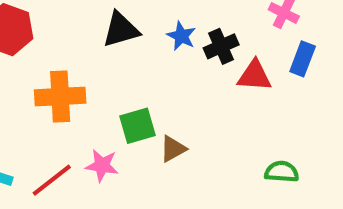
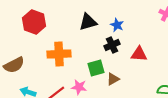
black cross: (221, 46) -> (112, 45), moved
red triangle: (255, 76) -> (139, 54), moved

